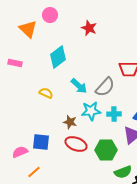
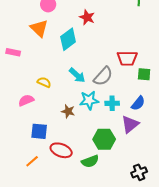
orange triangle: (28, 29) -> (39, 28), moved
cyan diamond: (58, 57) -> (68, 39), moved
red ellipse: (76, 144) -> (61, 150), moved
pink semicircle: (20, 152) -> (26, 100), moved
green semicircle: (123, 172) -> (90, 161), moved

